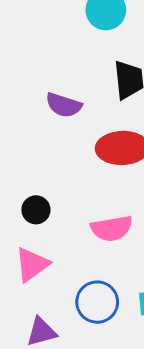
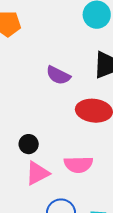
pink triangle: (32, 264) -> (37, 173), moved

